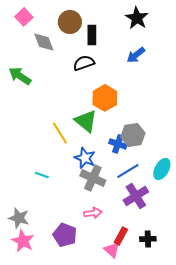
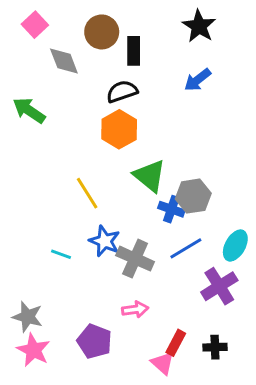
orange hexagon: (105, 98) -> (119, 129), moved
green triangle: (86, 121) -> (150, 176), moved
blue star: (85, 158) -> (105, 241), moved
purple cross: (136, 196) -> (219, 286), moved

